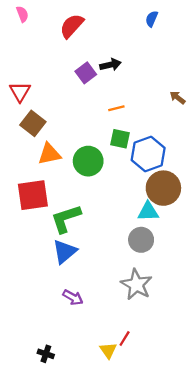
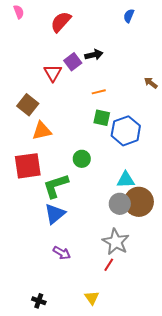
red triangle: (20, 92) -> (53, 73), moved
green circle: (88, 161) -> (82, 159), moved, size x0.7
brown circle: (163, 188) -> (139, 202), moved
red line: (125, 339) -> (109, 265), moved

